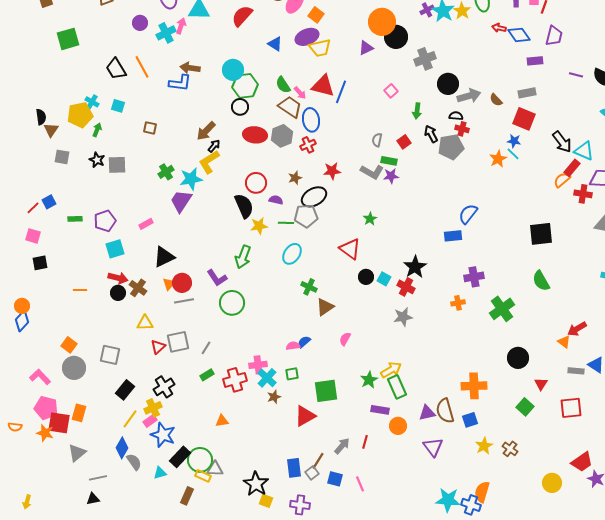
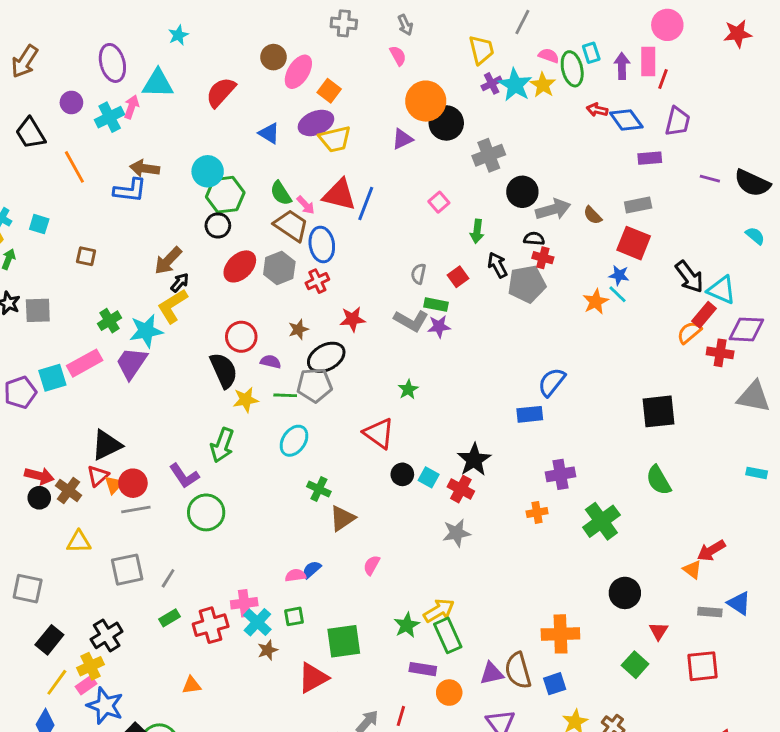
black trapezoid: (116, 69) -> (30, 133), moved
red ellipse: (255, 135) -> (240, 266), turned -50
pink rectangle: (146, 224) -> (85, 363), moved, size x1.6
cyan square: (115, 249) -> (52, 378), moved
red triangle: (158, 347) -> (98, 476), moved

